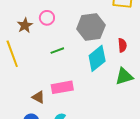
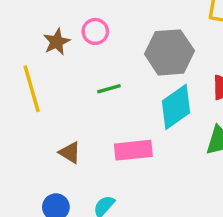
pink rectangle: (62, 87) -> (133, 150), moved
brown triangle: (38, 97) -> (70, 152), moved

